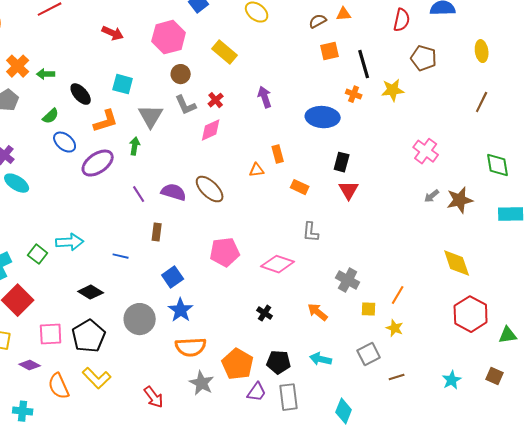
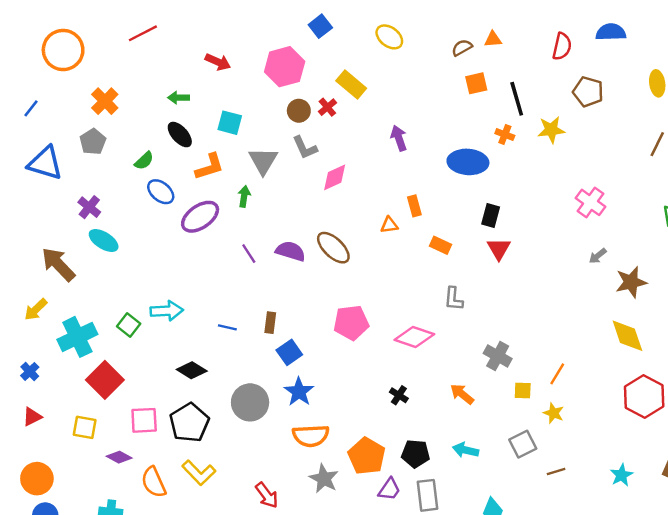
green arrow: (46, 74) -> (179, 98), moved
red cross: (216, 100) -> (327, 107), moved
brown star: (460, 200) -> (631, 282), moved
brown rectangle: (157, 232) -> (270, 323), moved

